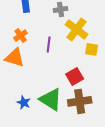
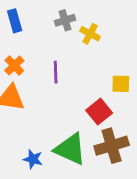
yellow cross: (77, 29) -> (90, 34), moved, size x0.6
yellow square: (92, 49) -> (121, 84), moved

